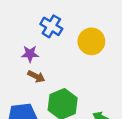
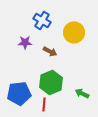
brown arrow: (36, 76) -> (50, 51), moved

